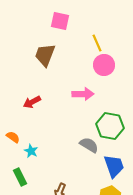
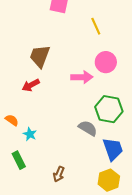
brown trapezoid: (45, 55) -> (40, 56), moved
pink circle: (104, 65) -> (106, 62), moved

